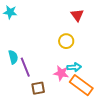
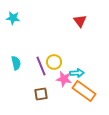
yellow circle: (66, 41) -> (54, 62), moved
purple line: (25, 67) -> (41, 66), moved

